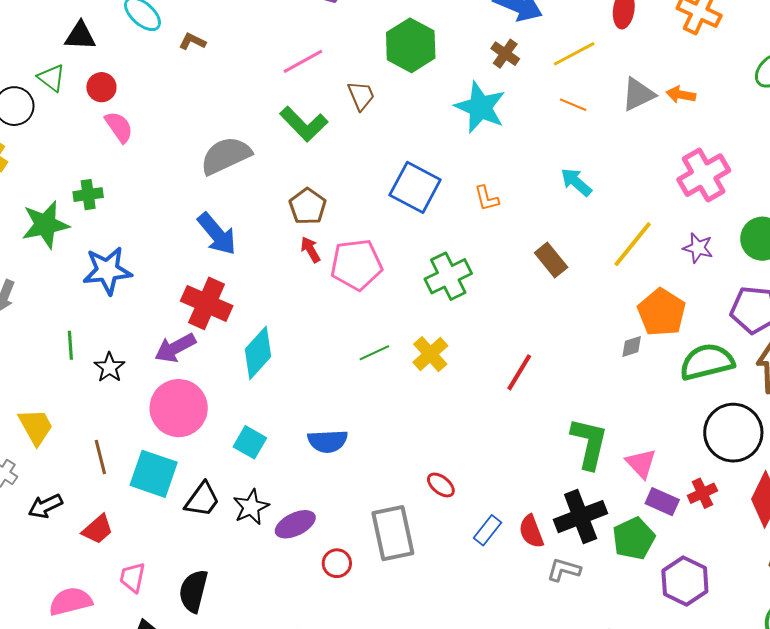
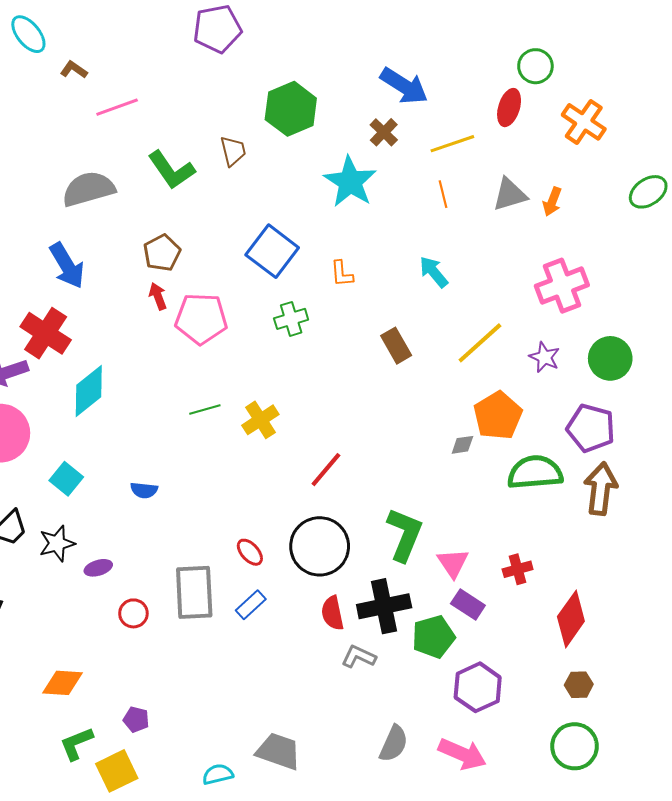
pink line: (303, 61) -> (117, 107), moved
orange arrow: (681, 95) -> (552, 202), turned -88
orange line: (573, 105) -> (443, 194), turned 44
green cross: (448, 276) -> (291, 319), moved, size x0.7
red line: (519, 372) -> (326, 470), moved
black circle: (733, 433) -> (320, 546), moved
blue semicircle: (328, 441) -> (144, 490), size x0.7
red cross: (702, 493) -> (518, 569), moved
purple ellipse: (295, 524) -> (98, 568), size x0.7
blue rectangle: (488, 530) -> (251, 605), moved

